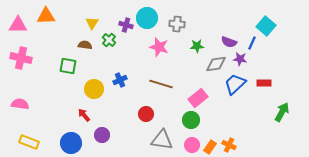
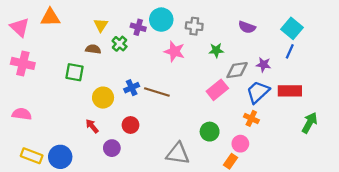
pink triangle: (18, 25) -> (20, 27), turned 42
purple semicircle: (229, 42) -> (247, 27), moved
blue line: (252, 43) -> (290, 51), moved
red rectangle: (264, 83) -> (290, 91), size x1.5
brown line: (161, 84) -> (157, 92), moved
pink rectangle: (198, 98) -> (217, 90), moved
red circle: (146, 114) -> (131, 125), moved
blue circle: (71, 143) -> (60, 157), moved
pink circle: (192, 145) -> (240, 144), moved
orange cross: (229, 145) -> (251, 118), moved

